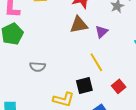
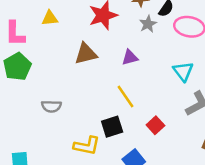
brown triangle: (79, 25) -> (86, 54), moved
purple triangle: (101, 32) -> (130, 57), turned 32

